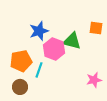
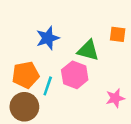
pink hexagon: (54, 49) -> (75, 75), moved
brown circle: (20, 87) -> (24, 107), size x1.5

